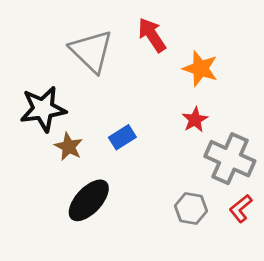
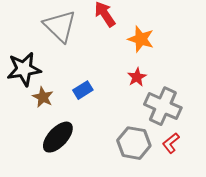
gray hexagon: (191, 208) -> (134, 143), size x1.4

